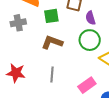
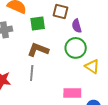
gray line: (52, 75) -> (32, 73), moved
pink rectangle: (87, 85) -> (72, 93), turned 36

